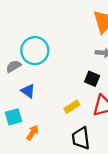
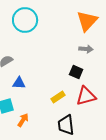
cyan circle: (35, 51) -> (25, 20), moved
blue triangle: (28, 91) -> (19, 83), turned -32

